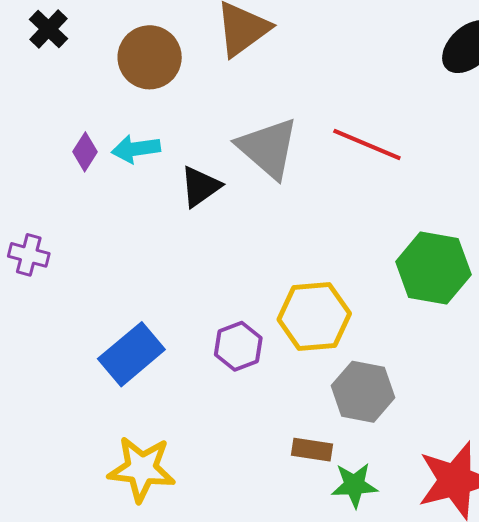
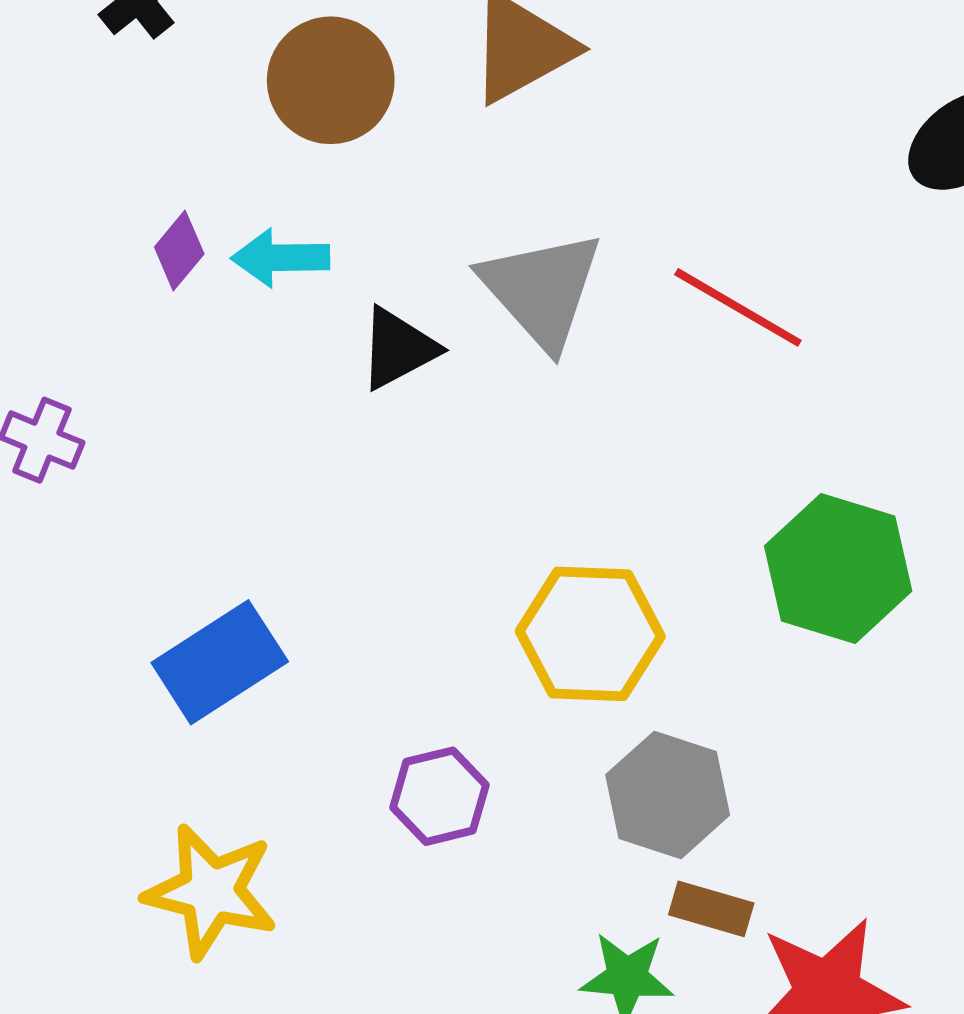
purple hexagon: (238, 346) -> (440, 796), moved
brown rectangle: (312, 450) -> (711, 909), moved

